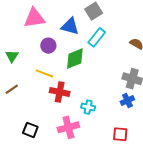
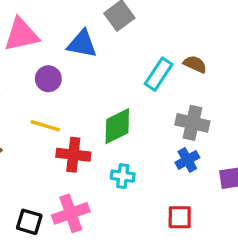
cyan rectangle: (97, 37) -> (159, 74), moved
green diamond: (75, 59) -> (117, 126), moved
pink cross: (68, 127) -> (71, 213), moved

